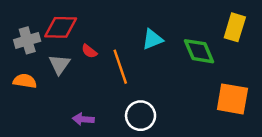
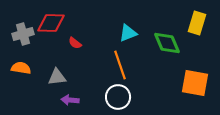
gray triangle: (59, 64) -> (57, 77), moved, turned 48
orange line: (120, 67) -> (120, 65), moved

